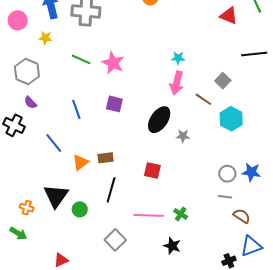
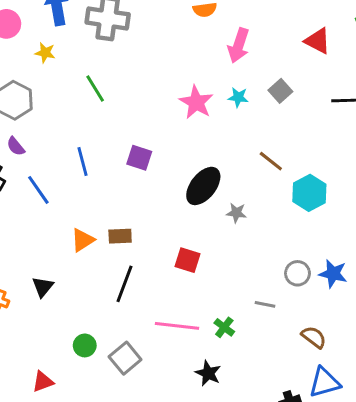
green line: (81, 59) -> (95, 88), turned 30
pink star: (113, 63) -> (196, 102), moved
gray square: (223, 81) -> (280, 91), moved
pink arrow: (177, 83) -> (239, 45), moved
blue line: (54, 143) -> (38, 190), moved
black triangle: (56, 196) -> (43, 287), size x0.6
gray line: (225, 197) -> (265, 304), moved
green circle: (80, 209) -> (85, 345), moved

